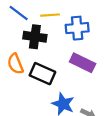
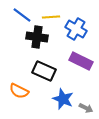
blue cross: (77, 28) -> (76, 29), turned 35
orange semicircle: (15, 64) -> (19, 91), moved, turned -42

